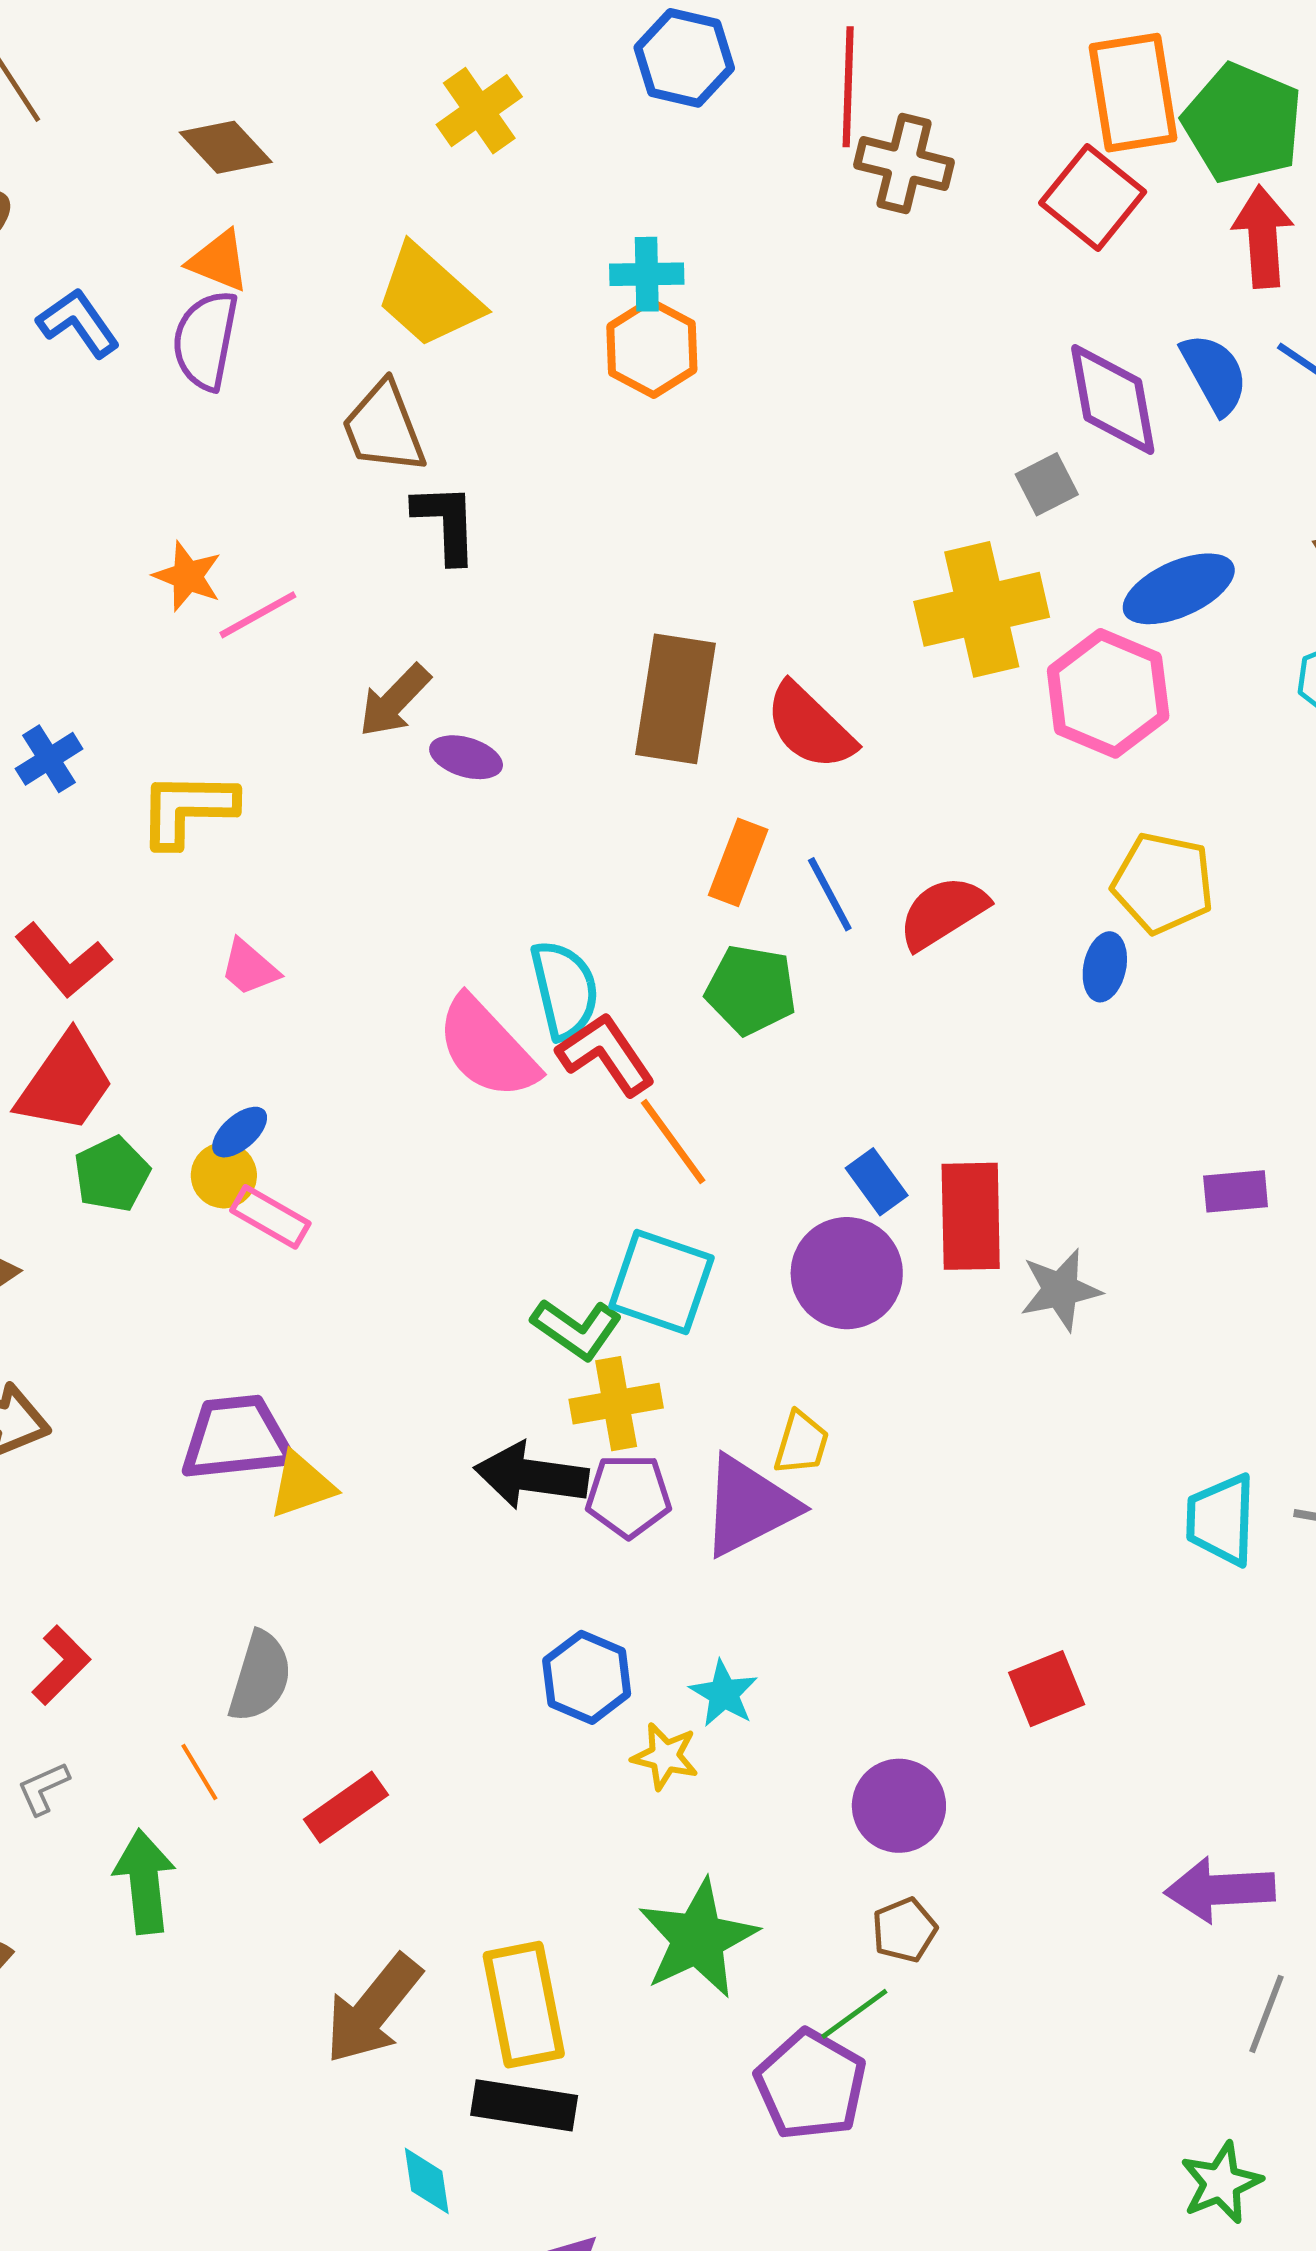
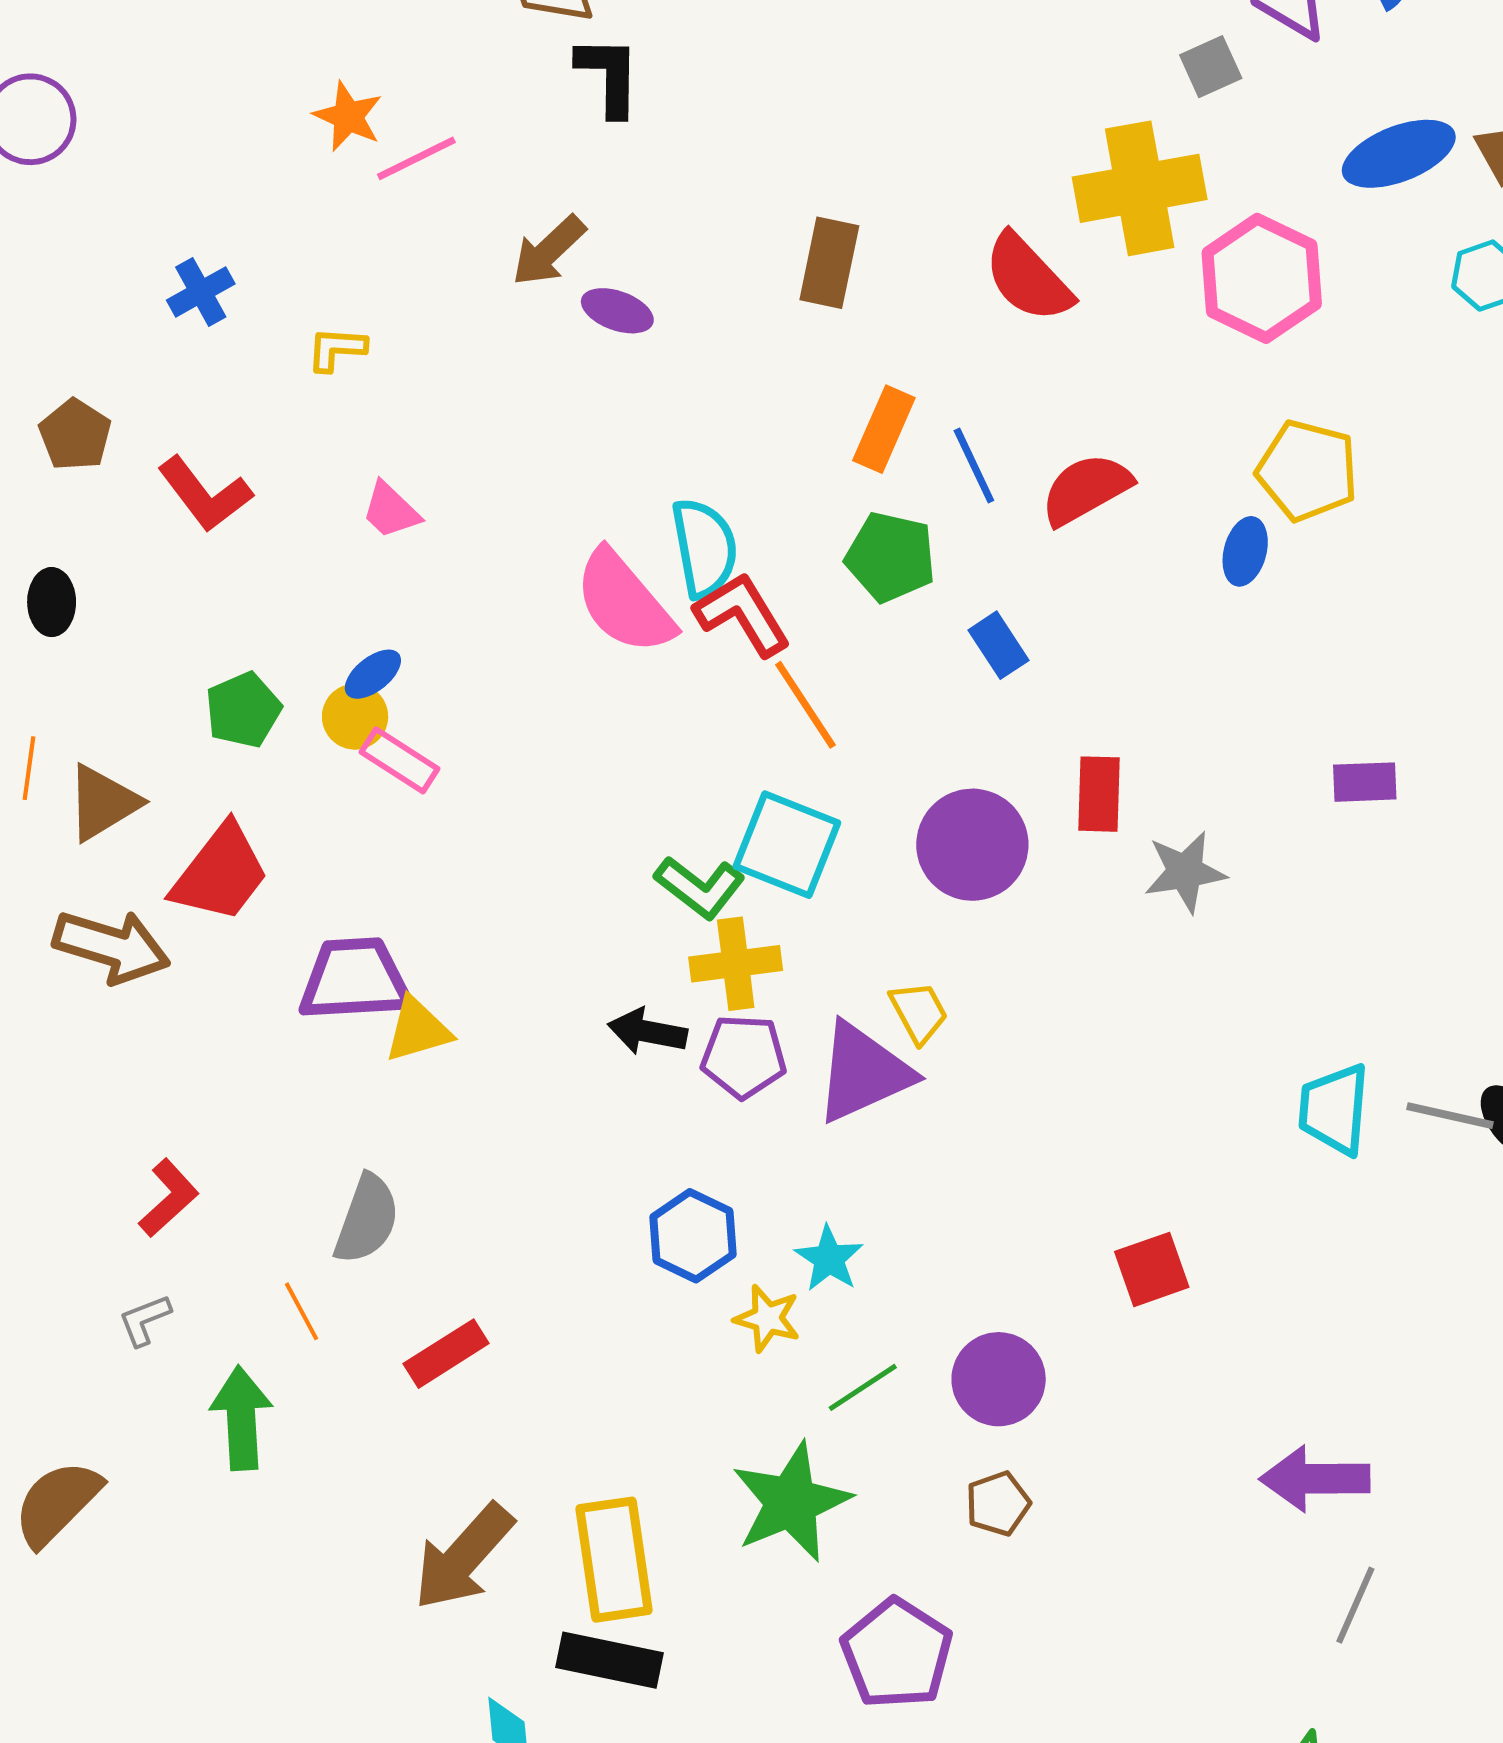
blue ellipse: (1179, 589) -> (1399, 154), moved
brown rectangle: (675, 699) -> (829, 263), size x0.7
red semicircle: (810, 726) -> (1028, 278), moved
yellow L-shape: (187, 809) -> (336, 349), size x0.6
red trapezoid: (65, 1083) -> (220, 873), moved
blue rectangle: (877, 1182) -> (998, 645), moved
red rectangle: (971, 1216) -> (1099, 794), size x0.7
yellow trapezoid: (801, 1443) -> (919, 1012), turned -48
black arrow: (531, 1476) -> (647, 1032), size x0.7
green line: (854, 2014) -> (863, 1387), moved

